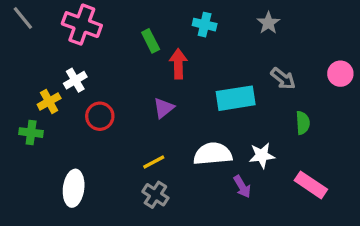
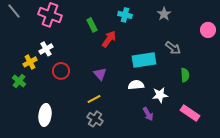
red arrow: (178, 64) -> (109, 39), turned 36
pink circle: (340, 74) -> (208, 30), moved
purple triangle: (164, 108) -> (100, 74), moved, turned -32
green cross: (31, 133) -> (19, 81), turned 32
white semicircle: (213, 154) -> (136, 85), moved, size x0.7

